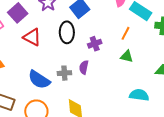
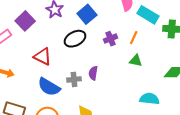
black ellipse: (67, 32) -> (75, 39), turned 65
red triangle: (32, 37) -> (43, 57), moved
purple cross: (95, 44) -> (111, 39), moved

